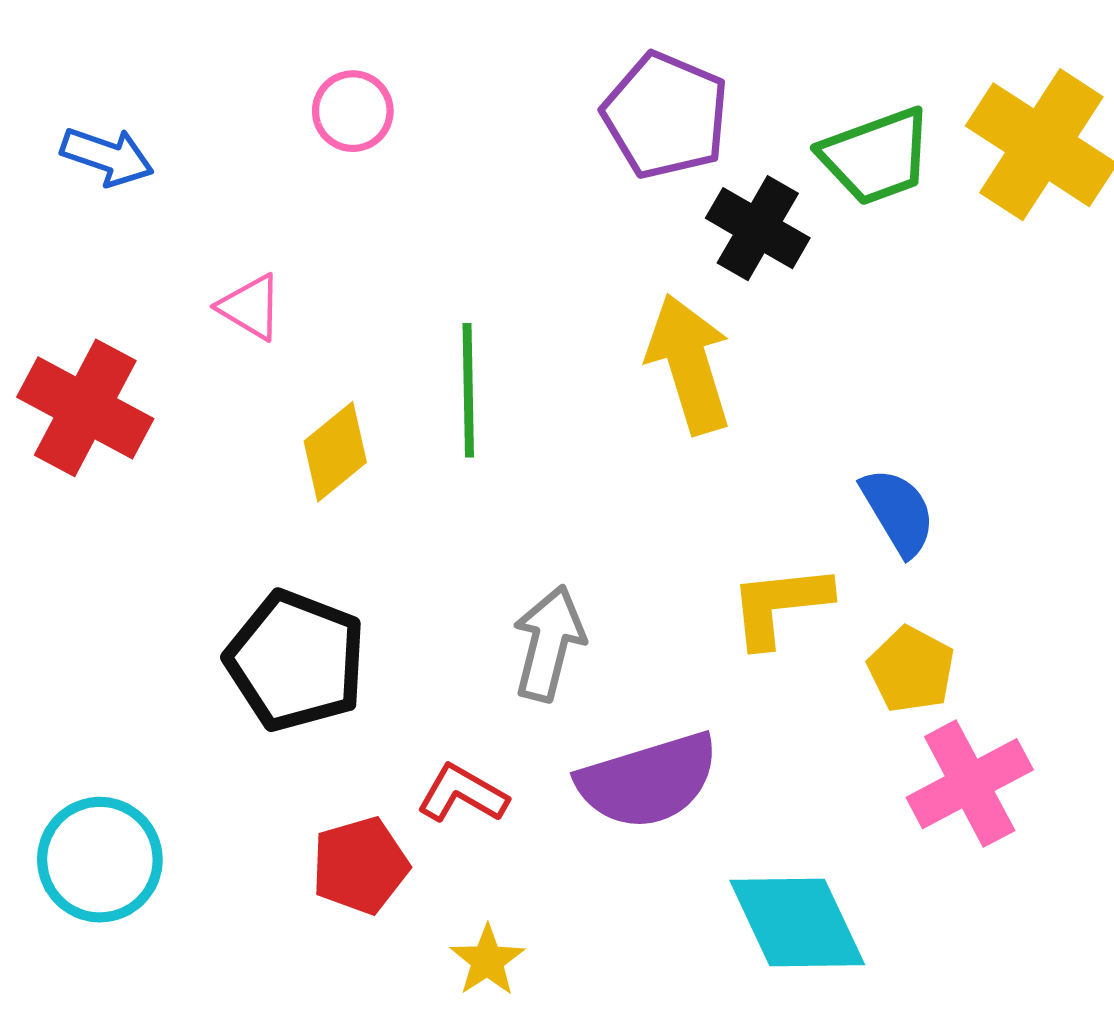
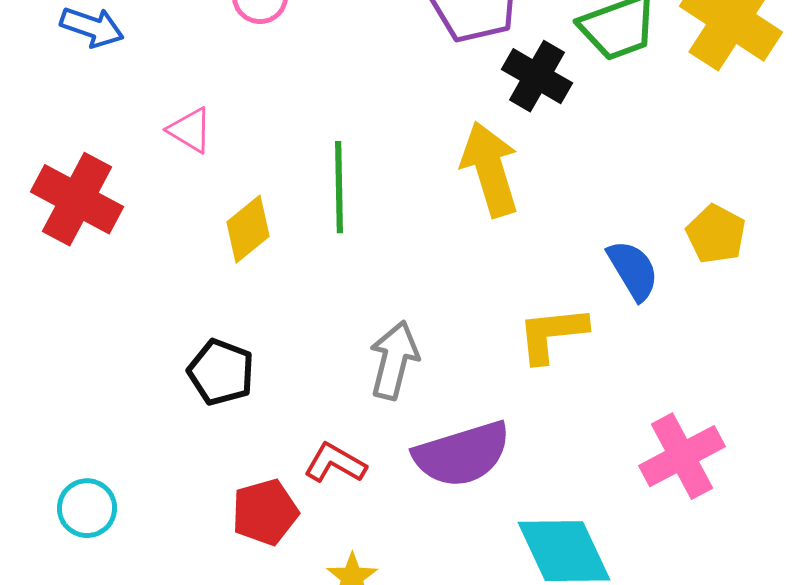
black pentagon: (296, 661) -> (221, 372), size x0.7
yellow pentagon: (911, 670) -> (716, 234), moved
cyan circle: (100, 860) -> (87, 508), size x0.7

